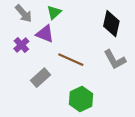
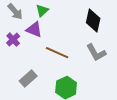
gray rectangle: (40, 78) -> (28, 79), moved

